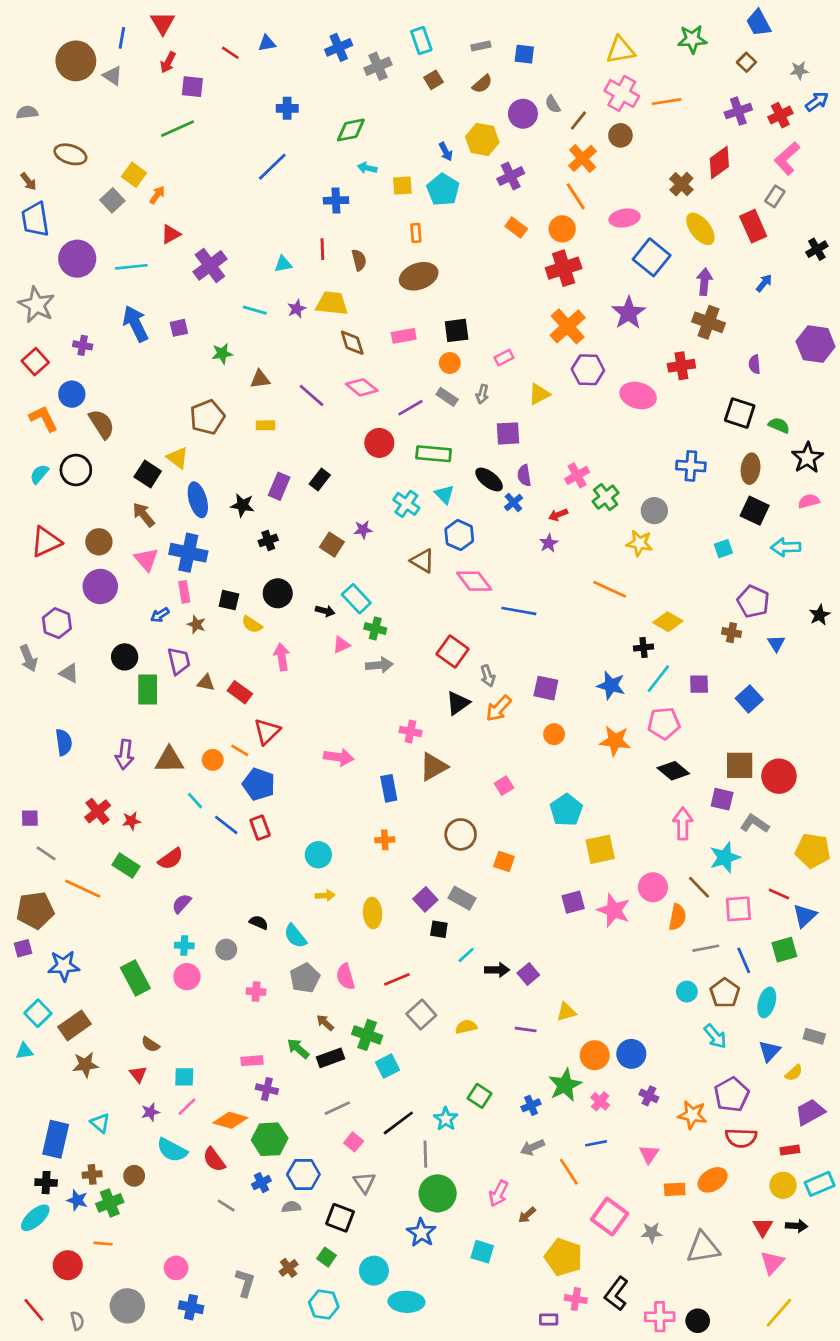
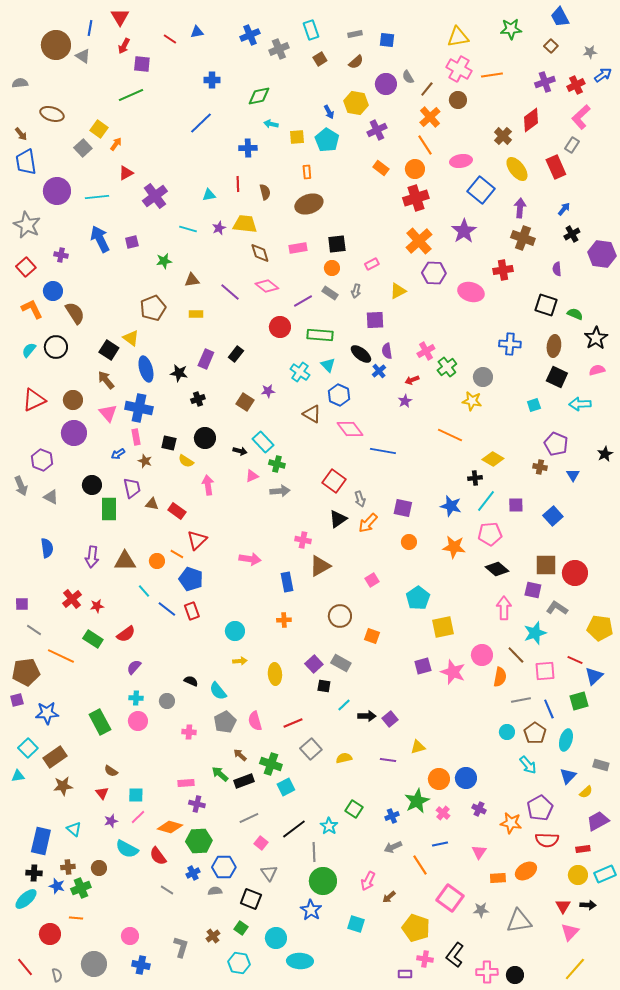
black cross: (817, 249) -> (572, 234), moved

